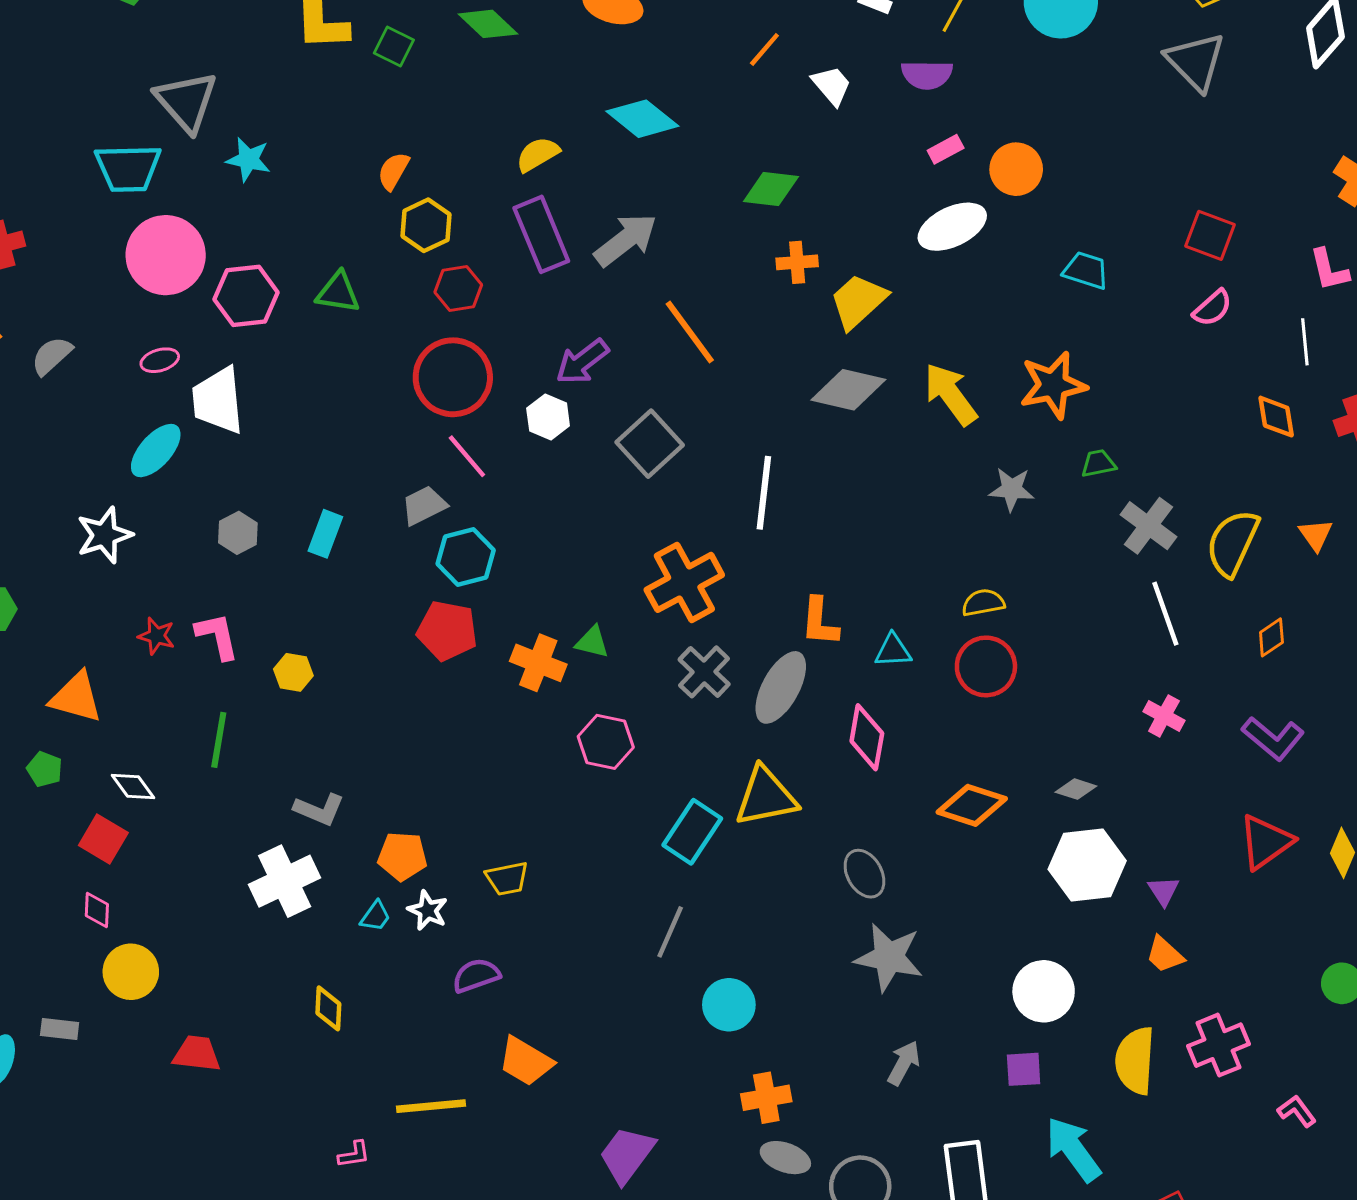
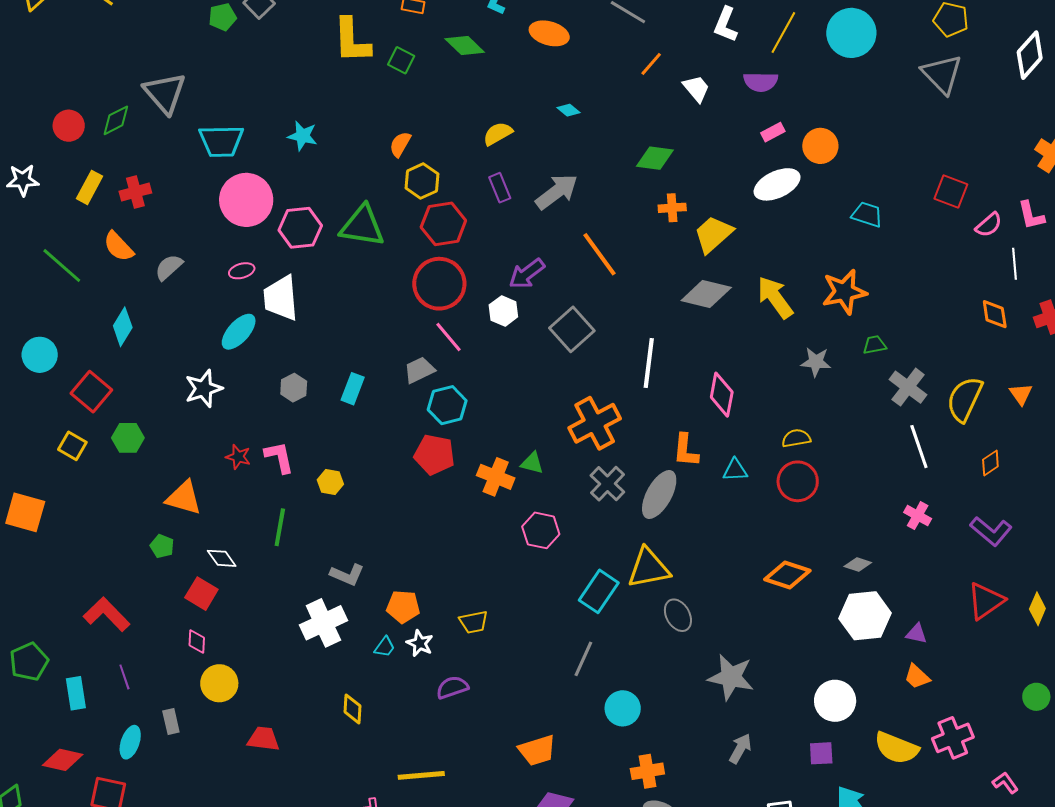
gray triangle: (186, 101) -> (165, 93), moved
cyan diamond: (642, 119) -> (569, 110), size x0.5
purple rectangle: (541, 234) -> (500, 188), size x0.6
red hexagon: (458, 288) -> (443, 224), size x1.4
green triangle: (338, 293) -> (362, 226), size x1.5
pink semicircle: (1212, 308) -> (989, 225), moved
pink diamond: (867, 737) -> (722, 395), moved
gray ellipse: (864, 874) -> (678, 615), moved
purple triangle: (1164, 891) -> (916, 634), turned -45
gray rectangle: (60, 1029) -> (171, 722), turned 70
orange trapezoid: (526, 1061) -> (537, 750), moved, turned -48
yellow semicircle: (1135, 1061) -> (896, 748), turned -72

